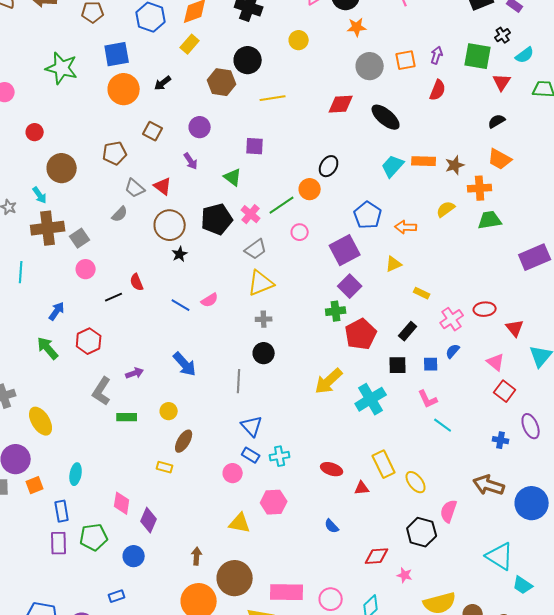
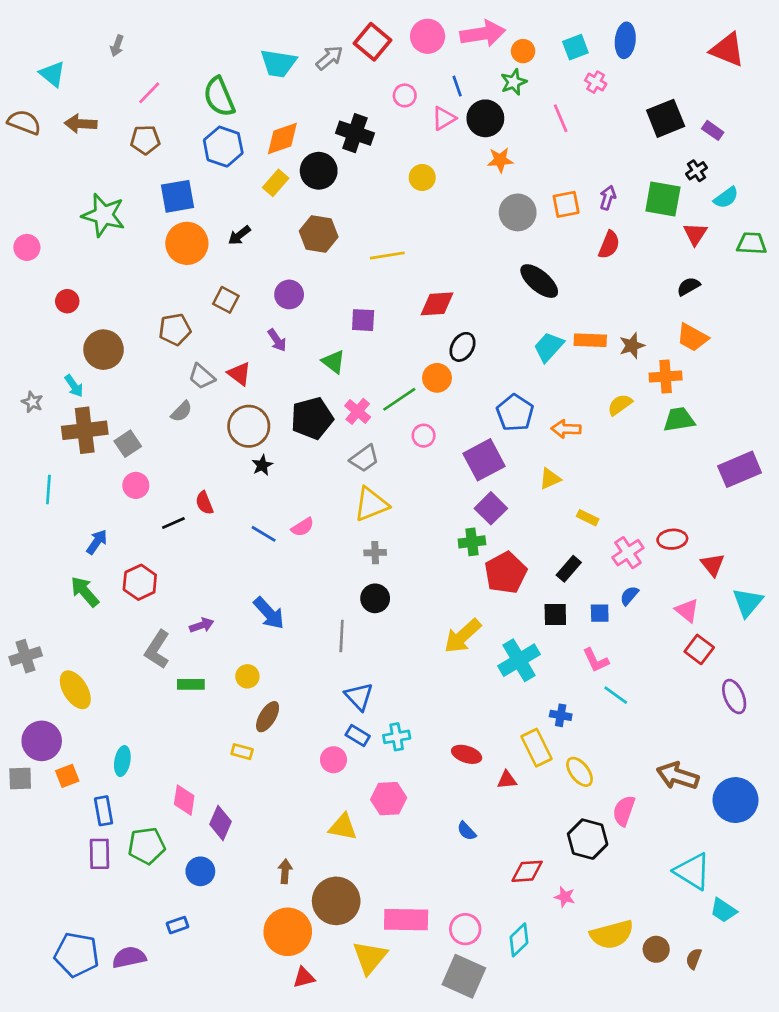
black circle: (248, 60) -> (319, 171), moved
red diamond: (341, 104) -> (437, 304), moved
blue cross: (501, 440) -> (561, 715), moved

